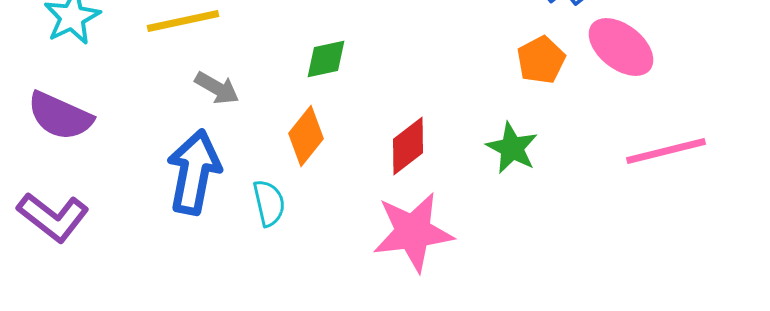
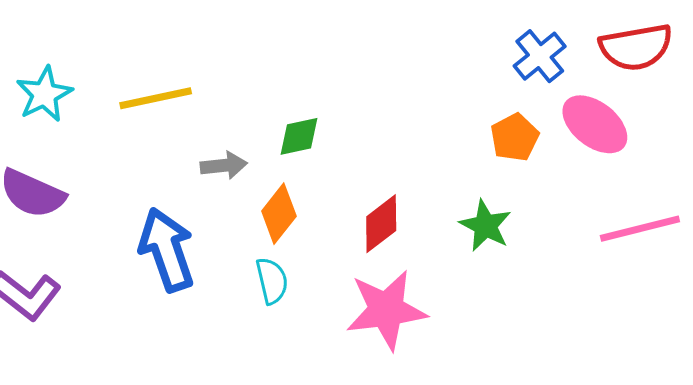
gray arrow: (217, 88) -> (224, 165), moved, turned -36
blue arrow: (194, 172) -> (167, 250), turned -30
cyan semicircle: (269, 203) -> (272, 281), moved

